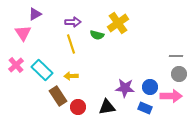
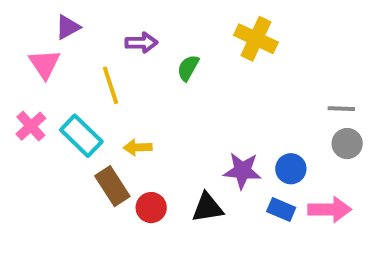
yellow cross: (118, 23) -> (256, 39), moved, turned -30
green semicircle: (97, 35) -> (188, 68), turned 104
yellow line: (71, 44) -> (110, 85), moved
pink arrow: (171, 96) -> (330, 209), moved

